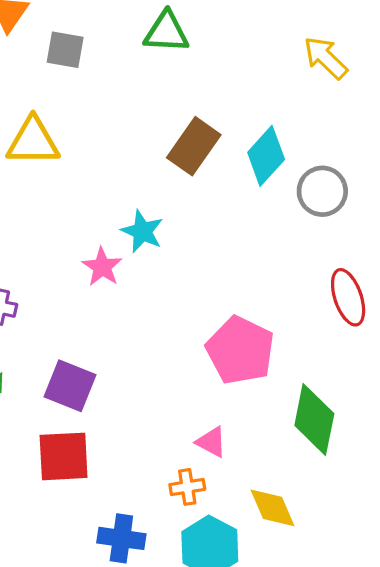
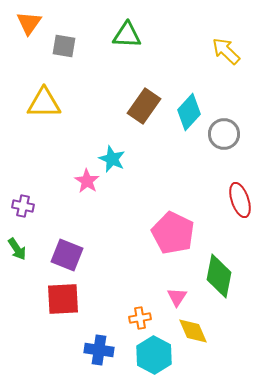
pink triangle: (211, 442) -> (177, 297), moved, turned 35

